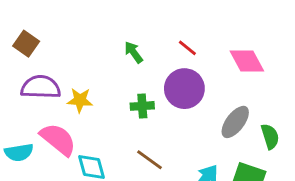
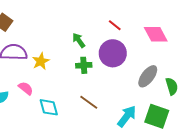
green arrow: (134, 52) -> (79, 40), moved
yellow star: (80, 100) -> (41, 61), turned -30
pink semicircle: (58, 139) -> (26, 88), size x0.6

